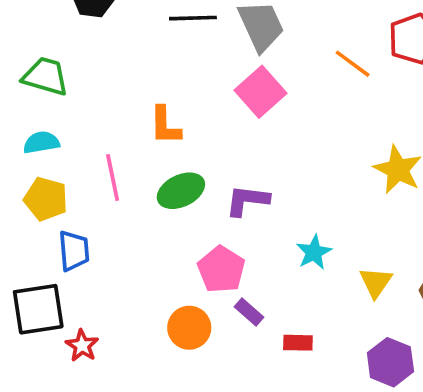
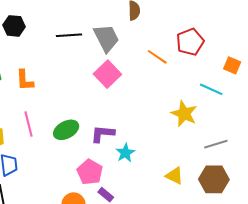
orange L-shape: (165, 126) -> (25, 80), moved
cyan star: (314, 252) -> (125, 153), moved
yellow triangle: (376, 282) -> (174, 176), turned -36

